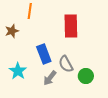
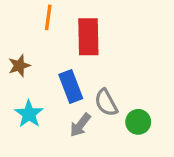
red rectangle: (71, 26) -> (88, 37), moved
brown star: (12, 31) -> (19, 66), moved

